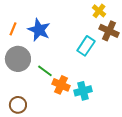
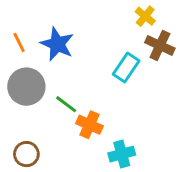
orange line: (13, 29) -> (19, 43), turned -48
cyan cross: (83, 91) -> (122, 154), moved

